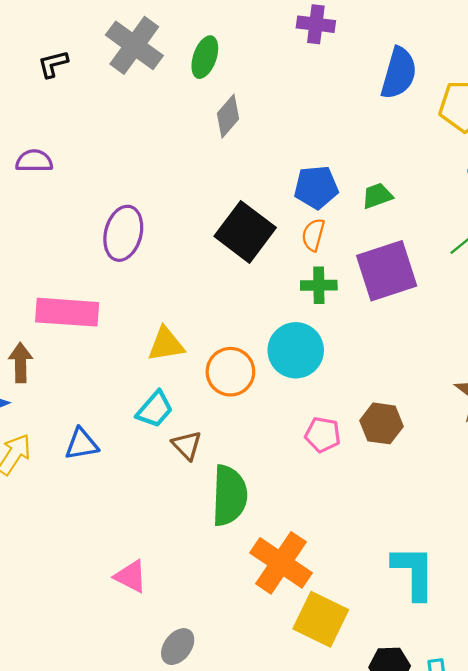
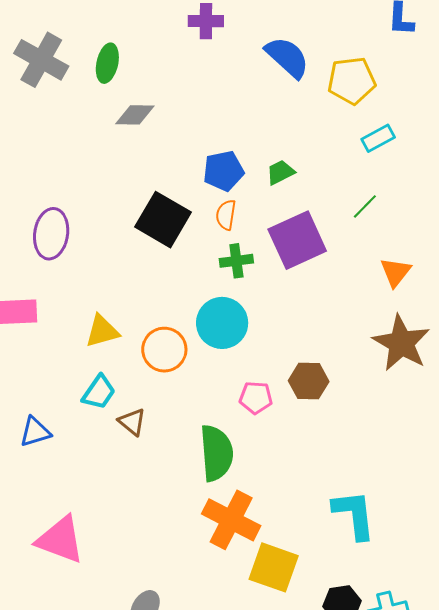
blue semicircle: (399, 73) -> (287, 57), turned -57
gray diamond: (228, 116) -> (135, 115), turned 57
green semicircle: (229, 495) -> (216, 453), moved
pink triangle: (131, 576) -> (60, 540), moved, size x1.6

